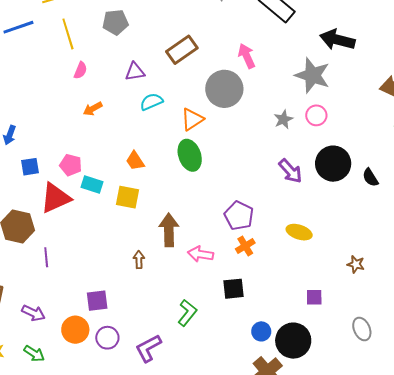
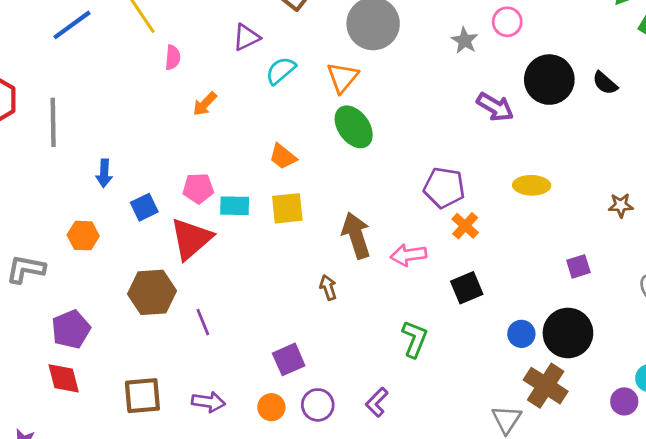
orange circle: (75, 330) -> (271, 407), size x0.7
purple L-shape: (148, 348) -> (377, 402), size x0.7

